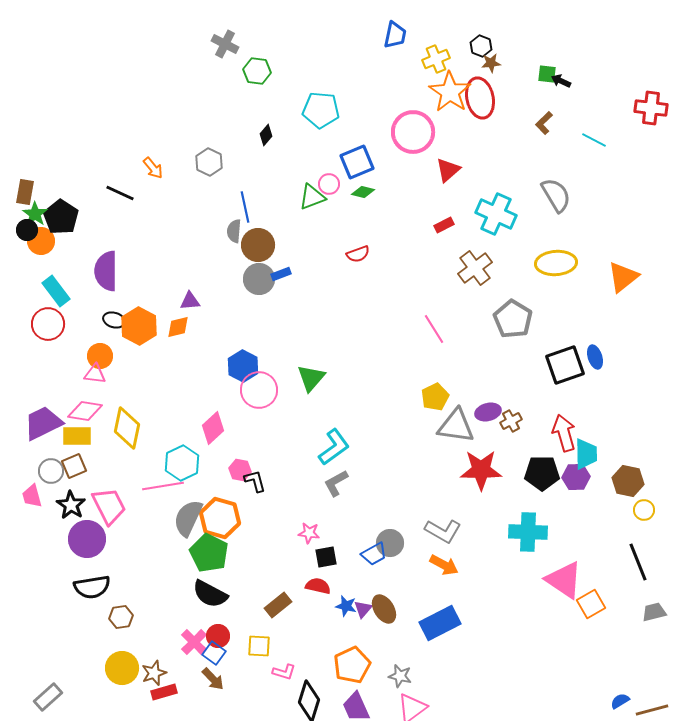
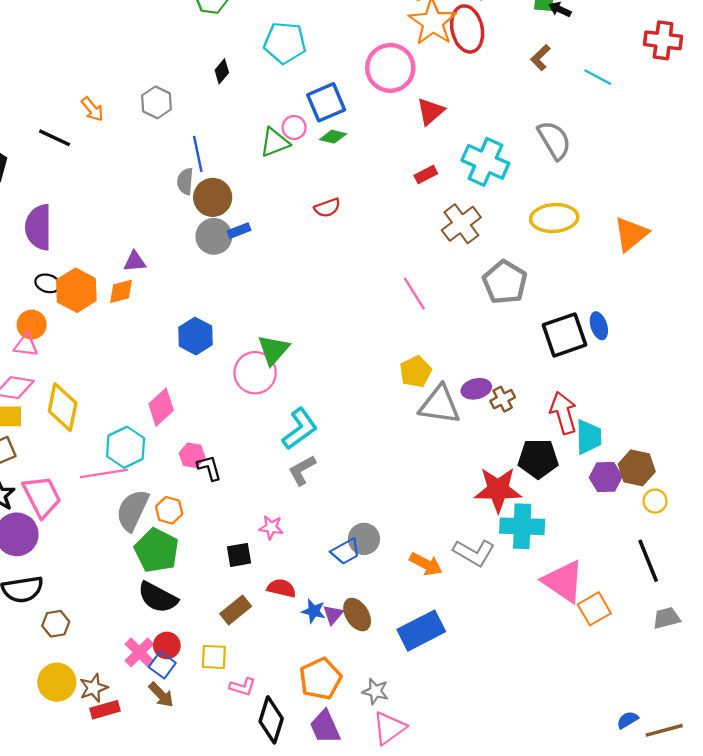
pink circle: (259, 390) -> (255, 373), moved
red star: (481, 470) -> (498, 490), moved
purple hexagon: (576, 477) -> (606, 477), moved
orange hexagon: (220, 518) -> (169, 510), size x0.6
gray L-shape: (443, 531) -> (474, 553), moved
black square: (326, 557) -> (239, 555), moved

